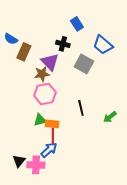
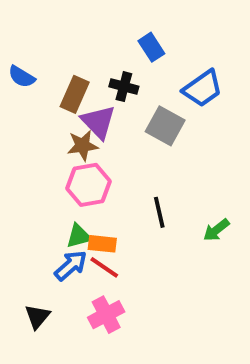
blue trapezoid: (103, 45) -> (203, 88), turned -75
brown rectangle: (24, 52) -> (75, 94), moved
red line: (53, 136) -> (104, 267), turned -56
blue arrow: (49, 150) -> (71, 265), moved
pink cross: (36, 165) -> (106, 315), moved, turned -30

